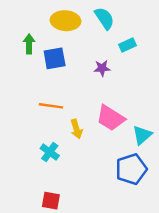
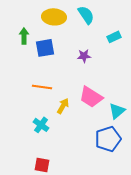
cyan rectangle: (128, 45) -> (114, 37), moved
yellow arrow: (76, 129) -> (63, 106), turned -133

